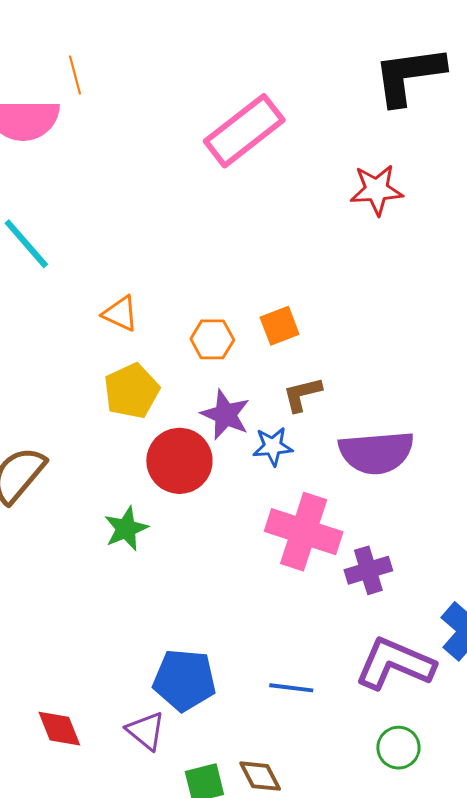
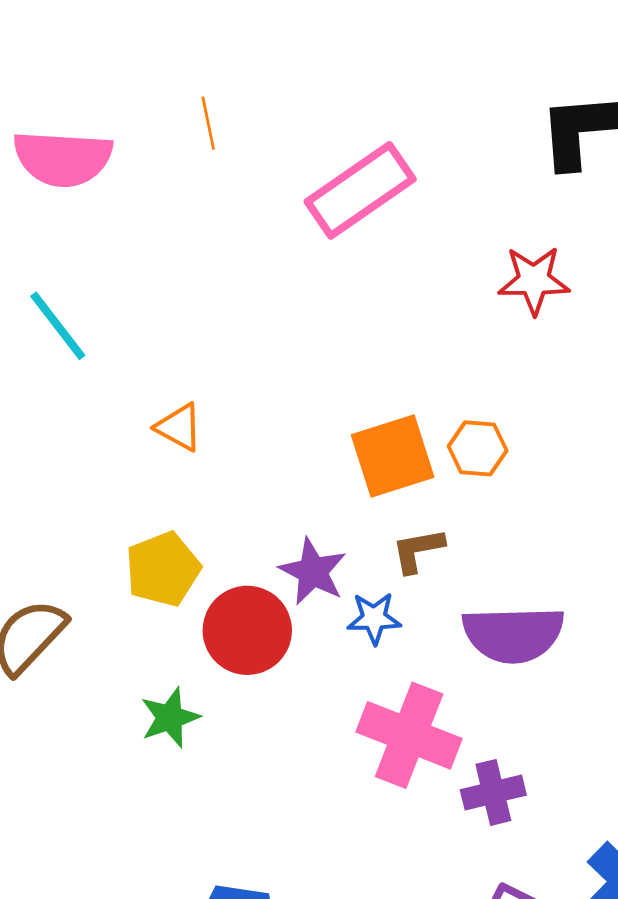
orange line: (75, 75) -> (208, 123), moved
orange square: (280, 326) -> (393, 456), size x1.6
orange hexagon: (212, 339) -> (478, 448), moved
yellow pentagon: (132, 391) -> (163, 569), moved

